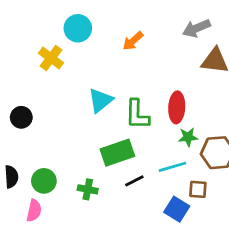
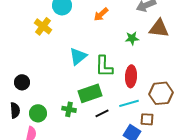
red ellipse: (177, 107) -> (131, 76), moved
black circle: (21, 117) -> (22, 82), moved
green star: (188, 137) -> (132, 38), moved
green cross: (88, 189) -> (69, 109), moved

